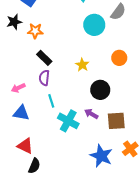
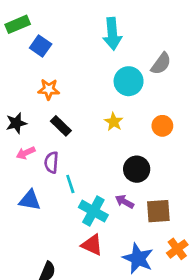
black star: (14, 22) -> (16, 123), moved
yellow star: (82, 65) -> (114, 122), moved
purple semicircle: (44, 78) -> (51, 162), moved
pink arrow: (18, 88) -> (26, 153), moved
red triangle: (25, 146) -> (92, 245), moved

